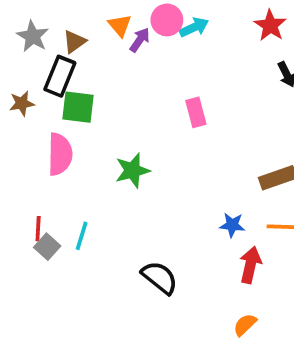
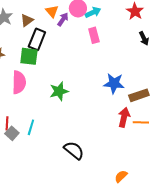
black rectangle: (60, 76) -> (37, 39), moved
pink rectangle: (196, 112) -> (94, 35), moved
blue star: (232, 225) -> (114, 83), moved, size x1.5
red arrow: (250, 265) -> (124, 117), moved

